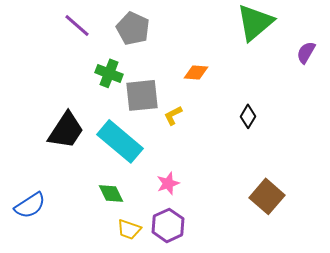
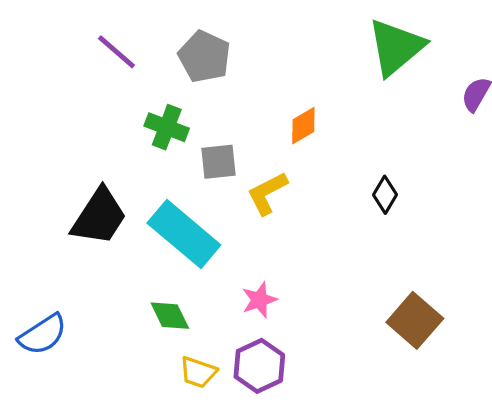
orange diamond: (196, 72) -> (303, 126), turned -35
gray square: (142, 95) -> (219, 162), size x0.7
yellow L-shape: (173, 115) -> (267, 193), size x1.4

